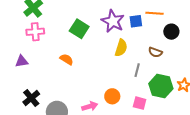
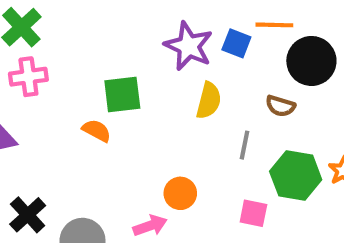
blue square: (136, 21) -> (236, 43), turned 32
green square: (79, 29) -> (122, 95), moved, turned -36
black circle: (171, 32) -> (311, 61), size x1.5
orange circle: (112, 96) -> (180, 193), moved

